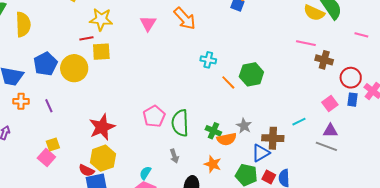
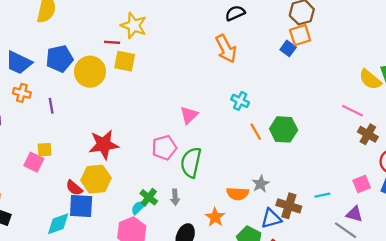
pink triangle: (148, 23) -> (189, 115), moved
green cross: (213, 131) -> (149, 197), moved
pink square: (46, 158) -> (34, 162), turned -30

